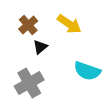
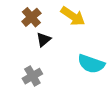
gray cross: (29, 83) -> (32, 76), size x0.7

